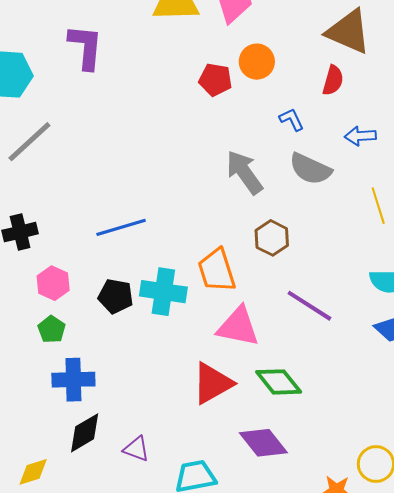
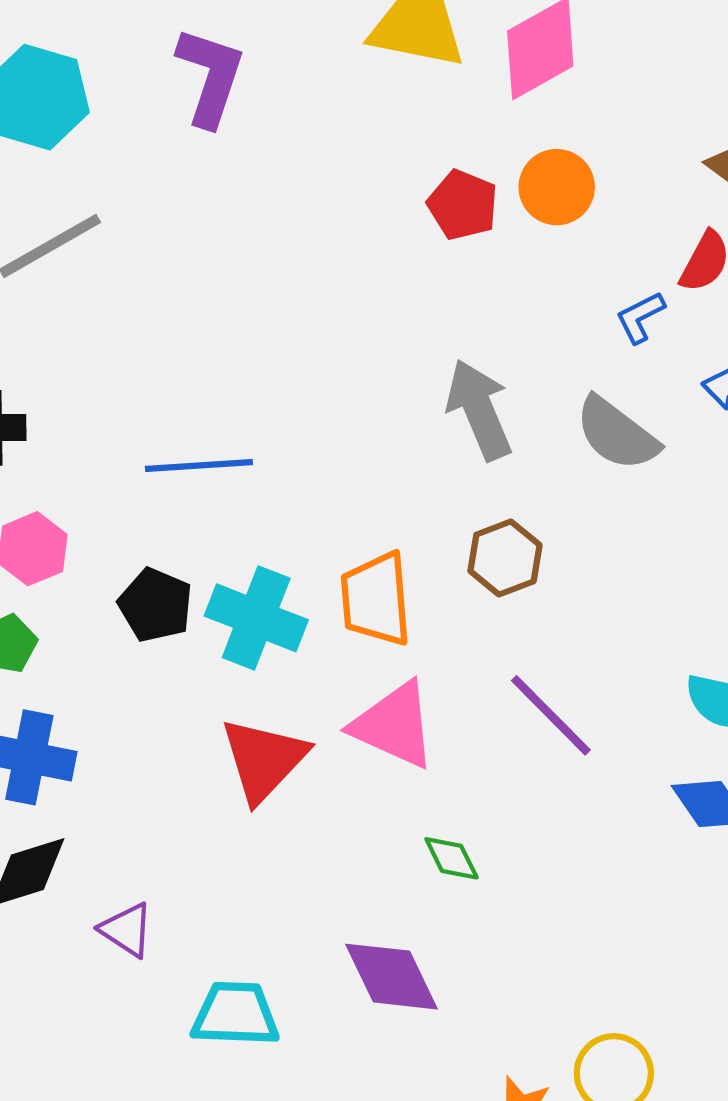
blue L-shape: (292, 120) -> (640, 317), moved, turned -104
green diamond: (279, 382) -> (452, 858), size x0.6
red triangle: (212, 383) -> (264, 760), moved, turned -30

